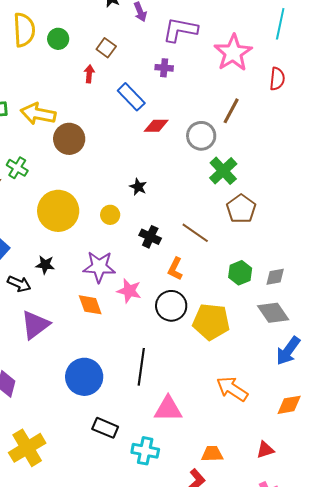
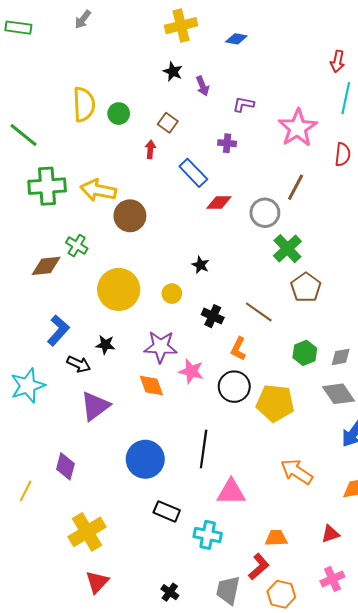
purple L-shape: (180, 30) -> (243, 104), size x0.6

